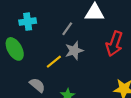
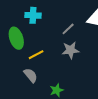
yellow line: (54, 62) -> (36, 55), moved

